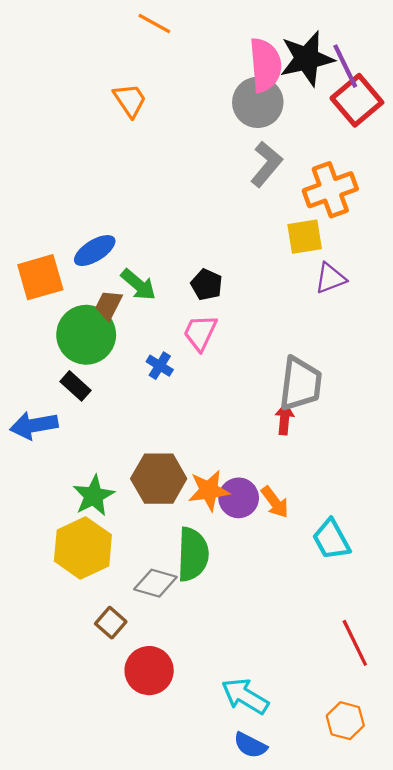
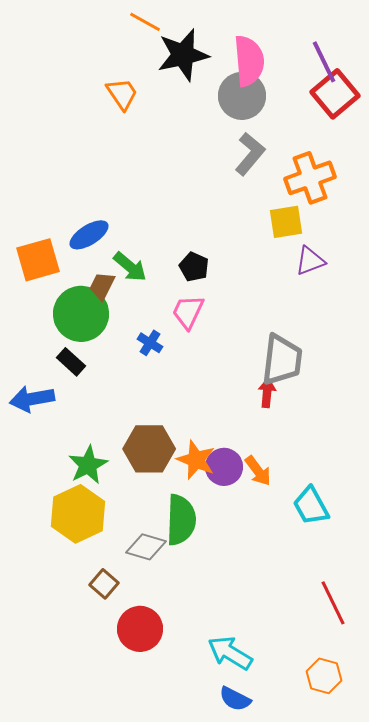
black star: (307, 59) -> (183, 55), moved
orange star: (209, 490) -> (196, 460), turned 30

